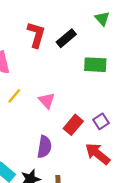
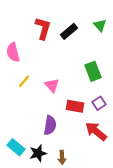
green triangle: (102, 18) -> (100, 25), moved
green rectangle: (95, 65) -> (93, 71), moved, turned 66
red rectangle: (73, 125) -> (75, 106), turned 60

